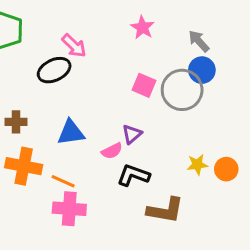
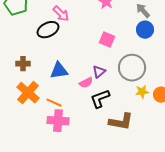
gray circle: (182, 90) -> (132, 68), moved
orange cross: (24, 166) -> (28, 93), turned 30
black L-shape: (133, 175) -> (100, 99), turned -40

